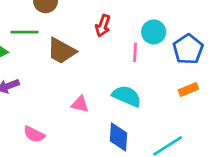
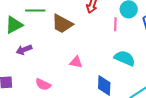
cyan semicircle: (127, 96) -> (125, 58), moved

